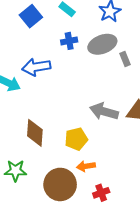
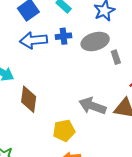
blue arrow: (36, 67) -> (33, 40), moved
brown diamond: (35, 133) -> (29, 99), moved

